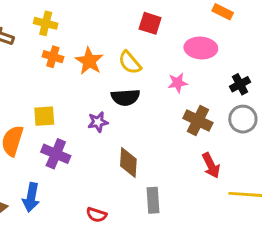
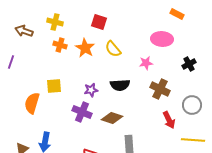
red square: (150, 23) -> (99, 22), moved
black semicircle: (125, 97) -> (120, 85), moved
gray circle: (243, 119) -> (192, 105), moved
purple cross: (56, 154) -> (82, 112), moved
brown diamond: (128, 163) -> (112, 118), turned -75

